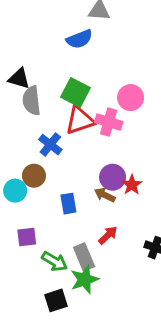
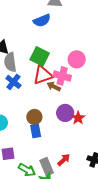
blue cross: (50, 145) -> (13, 82), moved
brown circle: (34, 176) -> (34, 117), moved
brown arrow: (105, 195) -> (54, 86), moved
red arrow: (108, 235) -> (64, 160), moved

